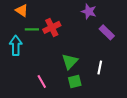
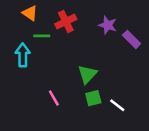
purple star: (89, 11) -> (108, 25), moved
red cross: (52, 27) -> (66, 22), moved
white line: (100, 67) -> (117, 105), moved, turned -64

